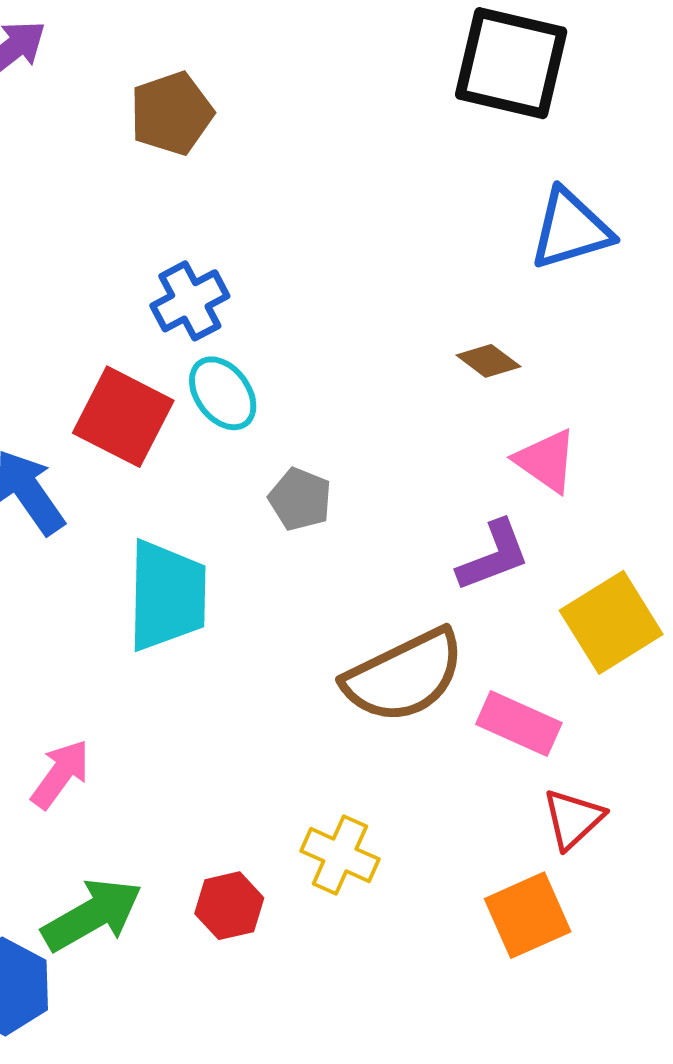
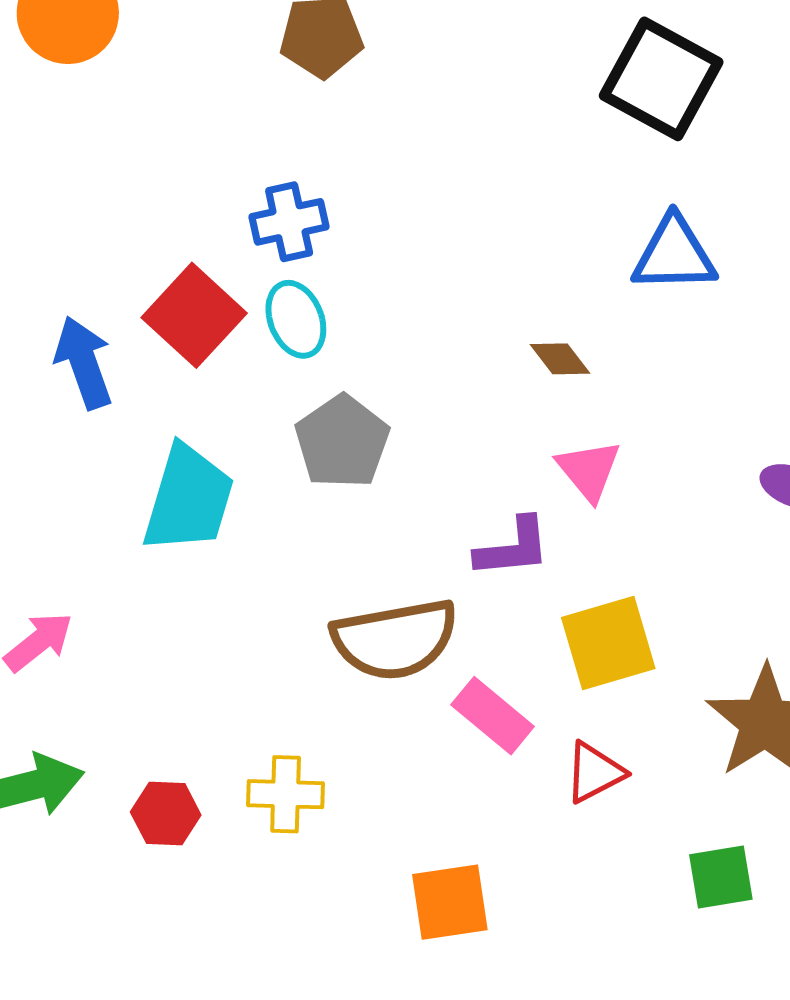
gray pentagon: (300, 499) -> (342, 442), size x1.5
red triangle: (573, 819) -> (595, 772), moved
yellow cross: (340, 855) -> (286, 794), turned -38

